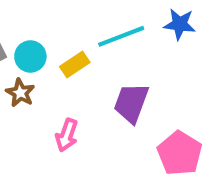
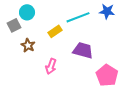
cyan circle: (30, 56) -> (27, 12), moved
purple trapezoid: (131, 103) -> (83, 50), turned 85

